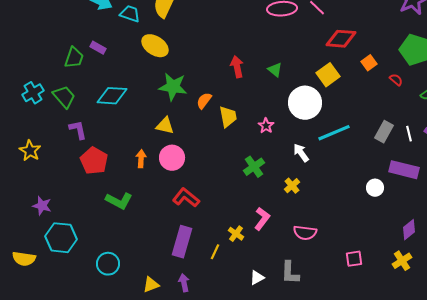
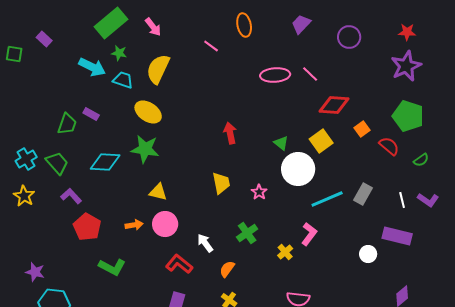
green triangle: (275, 70) -> (281, 143), moved
red semicircle: (396, 80) -> (389, 146), size x1.5
green star: (173, 87) -> (145, 149), moved
orange semicircle: (204, 101) -> (227, 269), moved
purple L-shape: (78, 130) -> (71, 196), turned -30
gray rectangle: (384, 132) -> (363, 194), moved
yellow star: (30, 151) -> (24, 196), moved
white arrow: (301, 153) -> (205, 243), moved
orange arrow: (141, 159) -> (134, 225), turned 78
pink L-shape: (262, 219) -> (309, 234), moved

